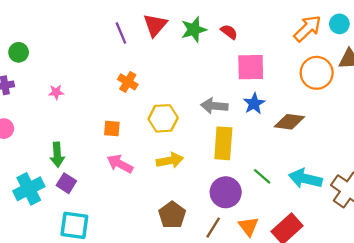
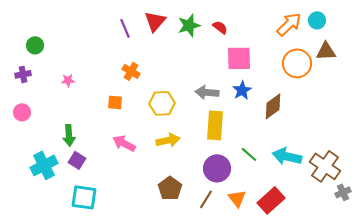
brown diamond: (289, 122) -> (273, 106), turned -44
orange square: (112, 129) -> (115, 102), moved

